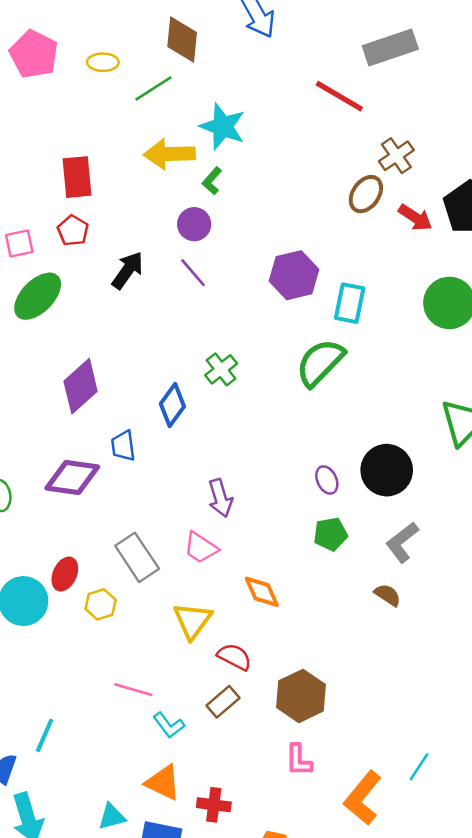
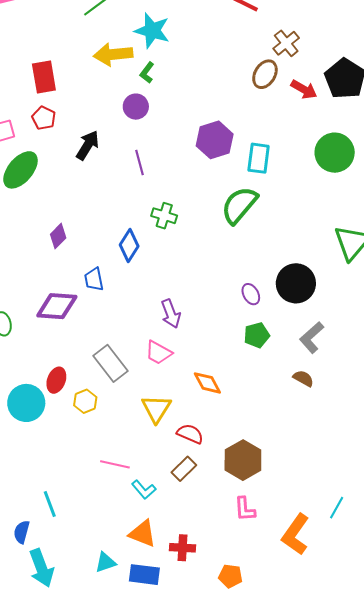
purple line: (193, 273) -> (140, 163), moved, turned 30
green cross: (221, 369) -> (164, 216), turned -30
purple diamond: (81, 386) -> (58, 236), size x0.6
cyan line: (45, 735) -> (50, 504), turned -40

